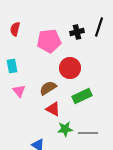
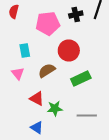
cyan rectangle: (12, 66) -> (25, 50), moved
red triangle: (53, 109) -> (37, 98), moved
green star: (65, 129) -> (55, 108), moved

